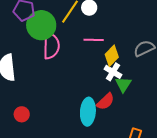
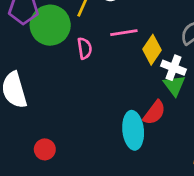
pink semicircle: (51, 46) -> (85, 48), moved, size x0.6
white cross: (113, 72) -> (173, 68), moved

